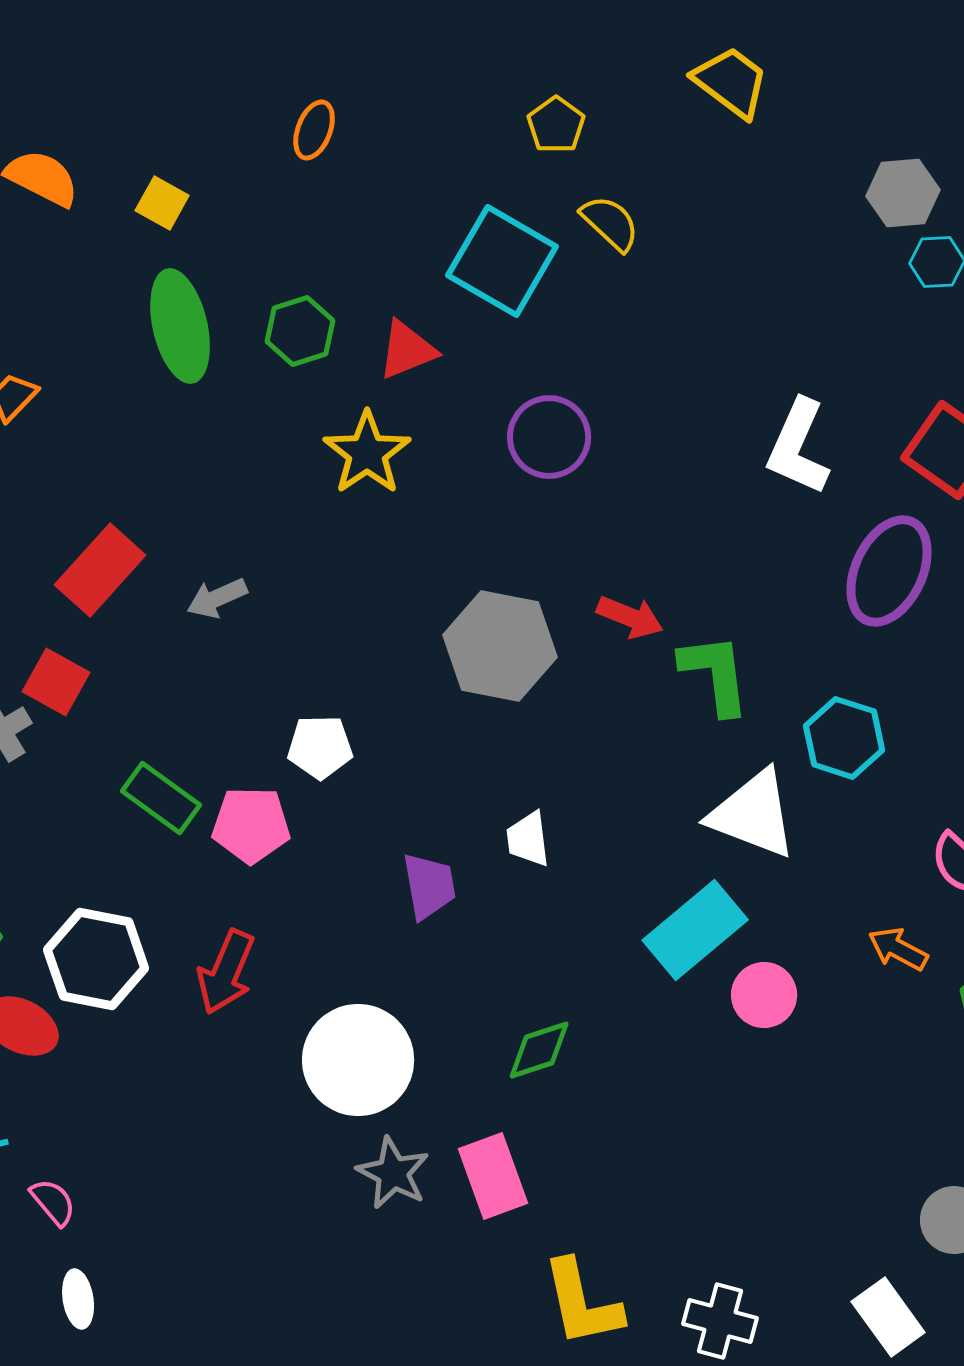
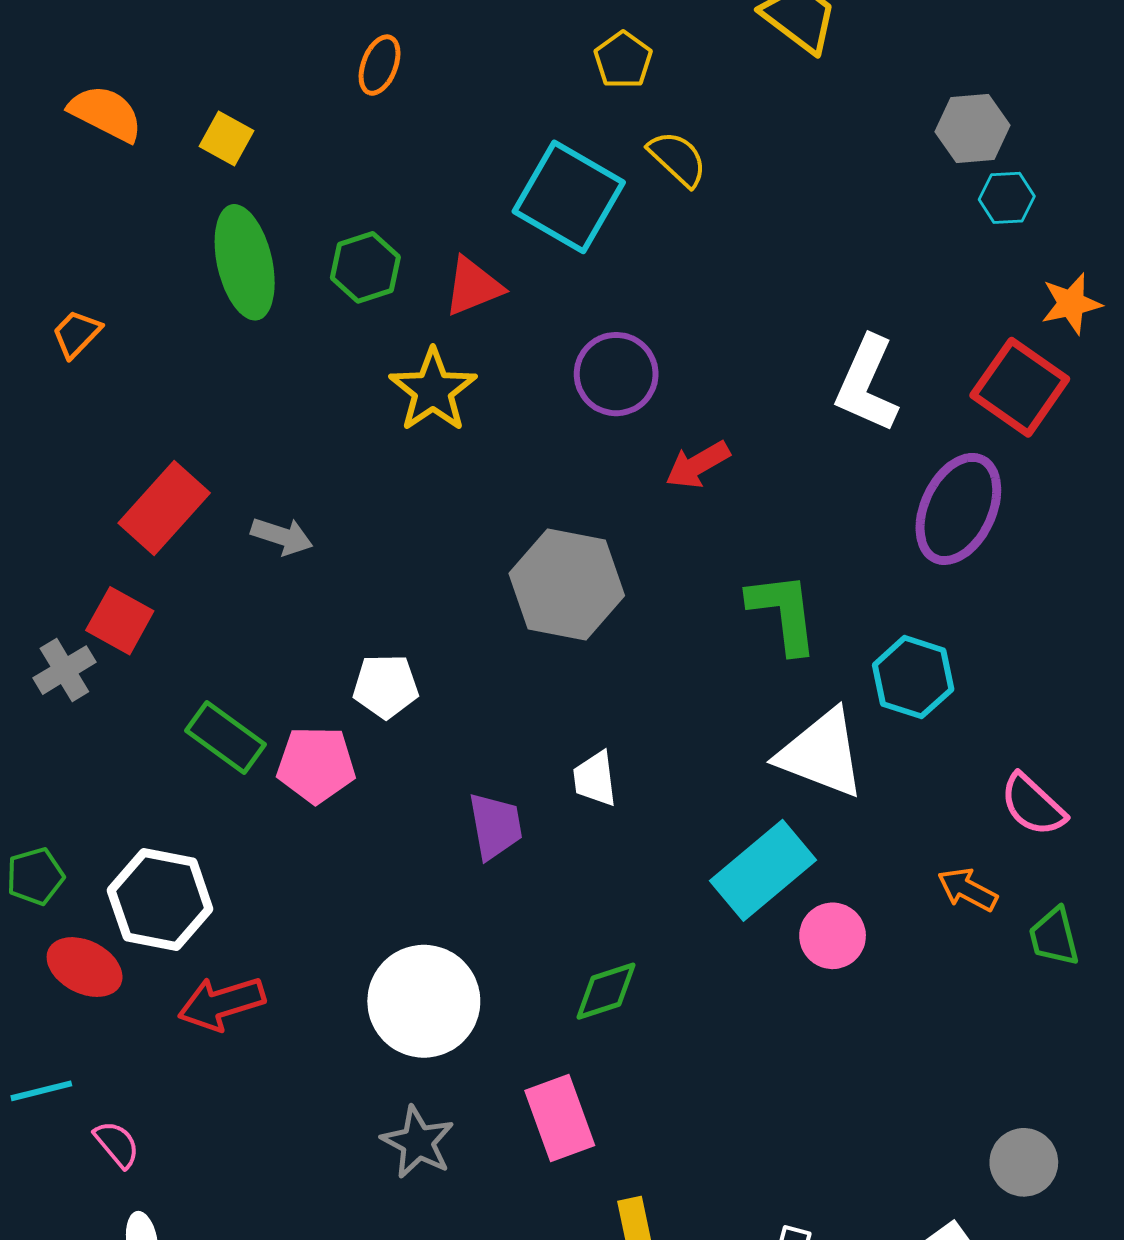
gray arrow: (217, 598) -> (282, 536), turned -138
red arrow: (630, 617) -> (698, 465), moved, turned 128
red arrow: (226, 972) -> (221, 1003), moved, turned 50
gray star: (393, 1173) -> (418, 1142), moved

